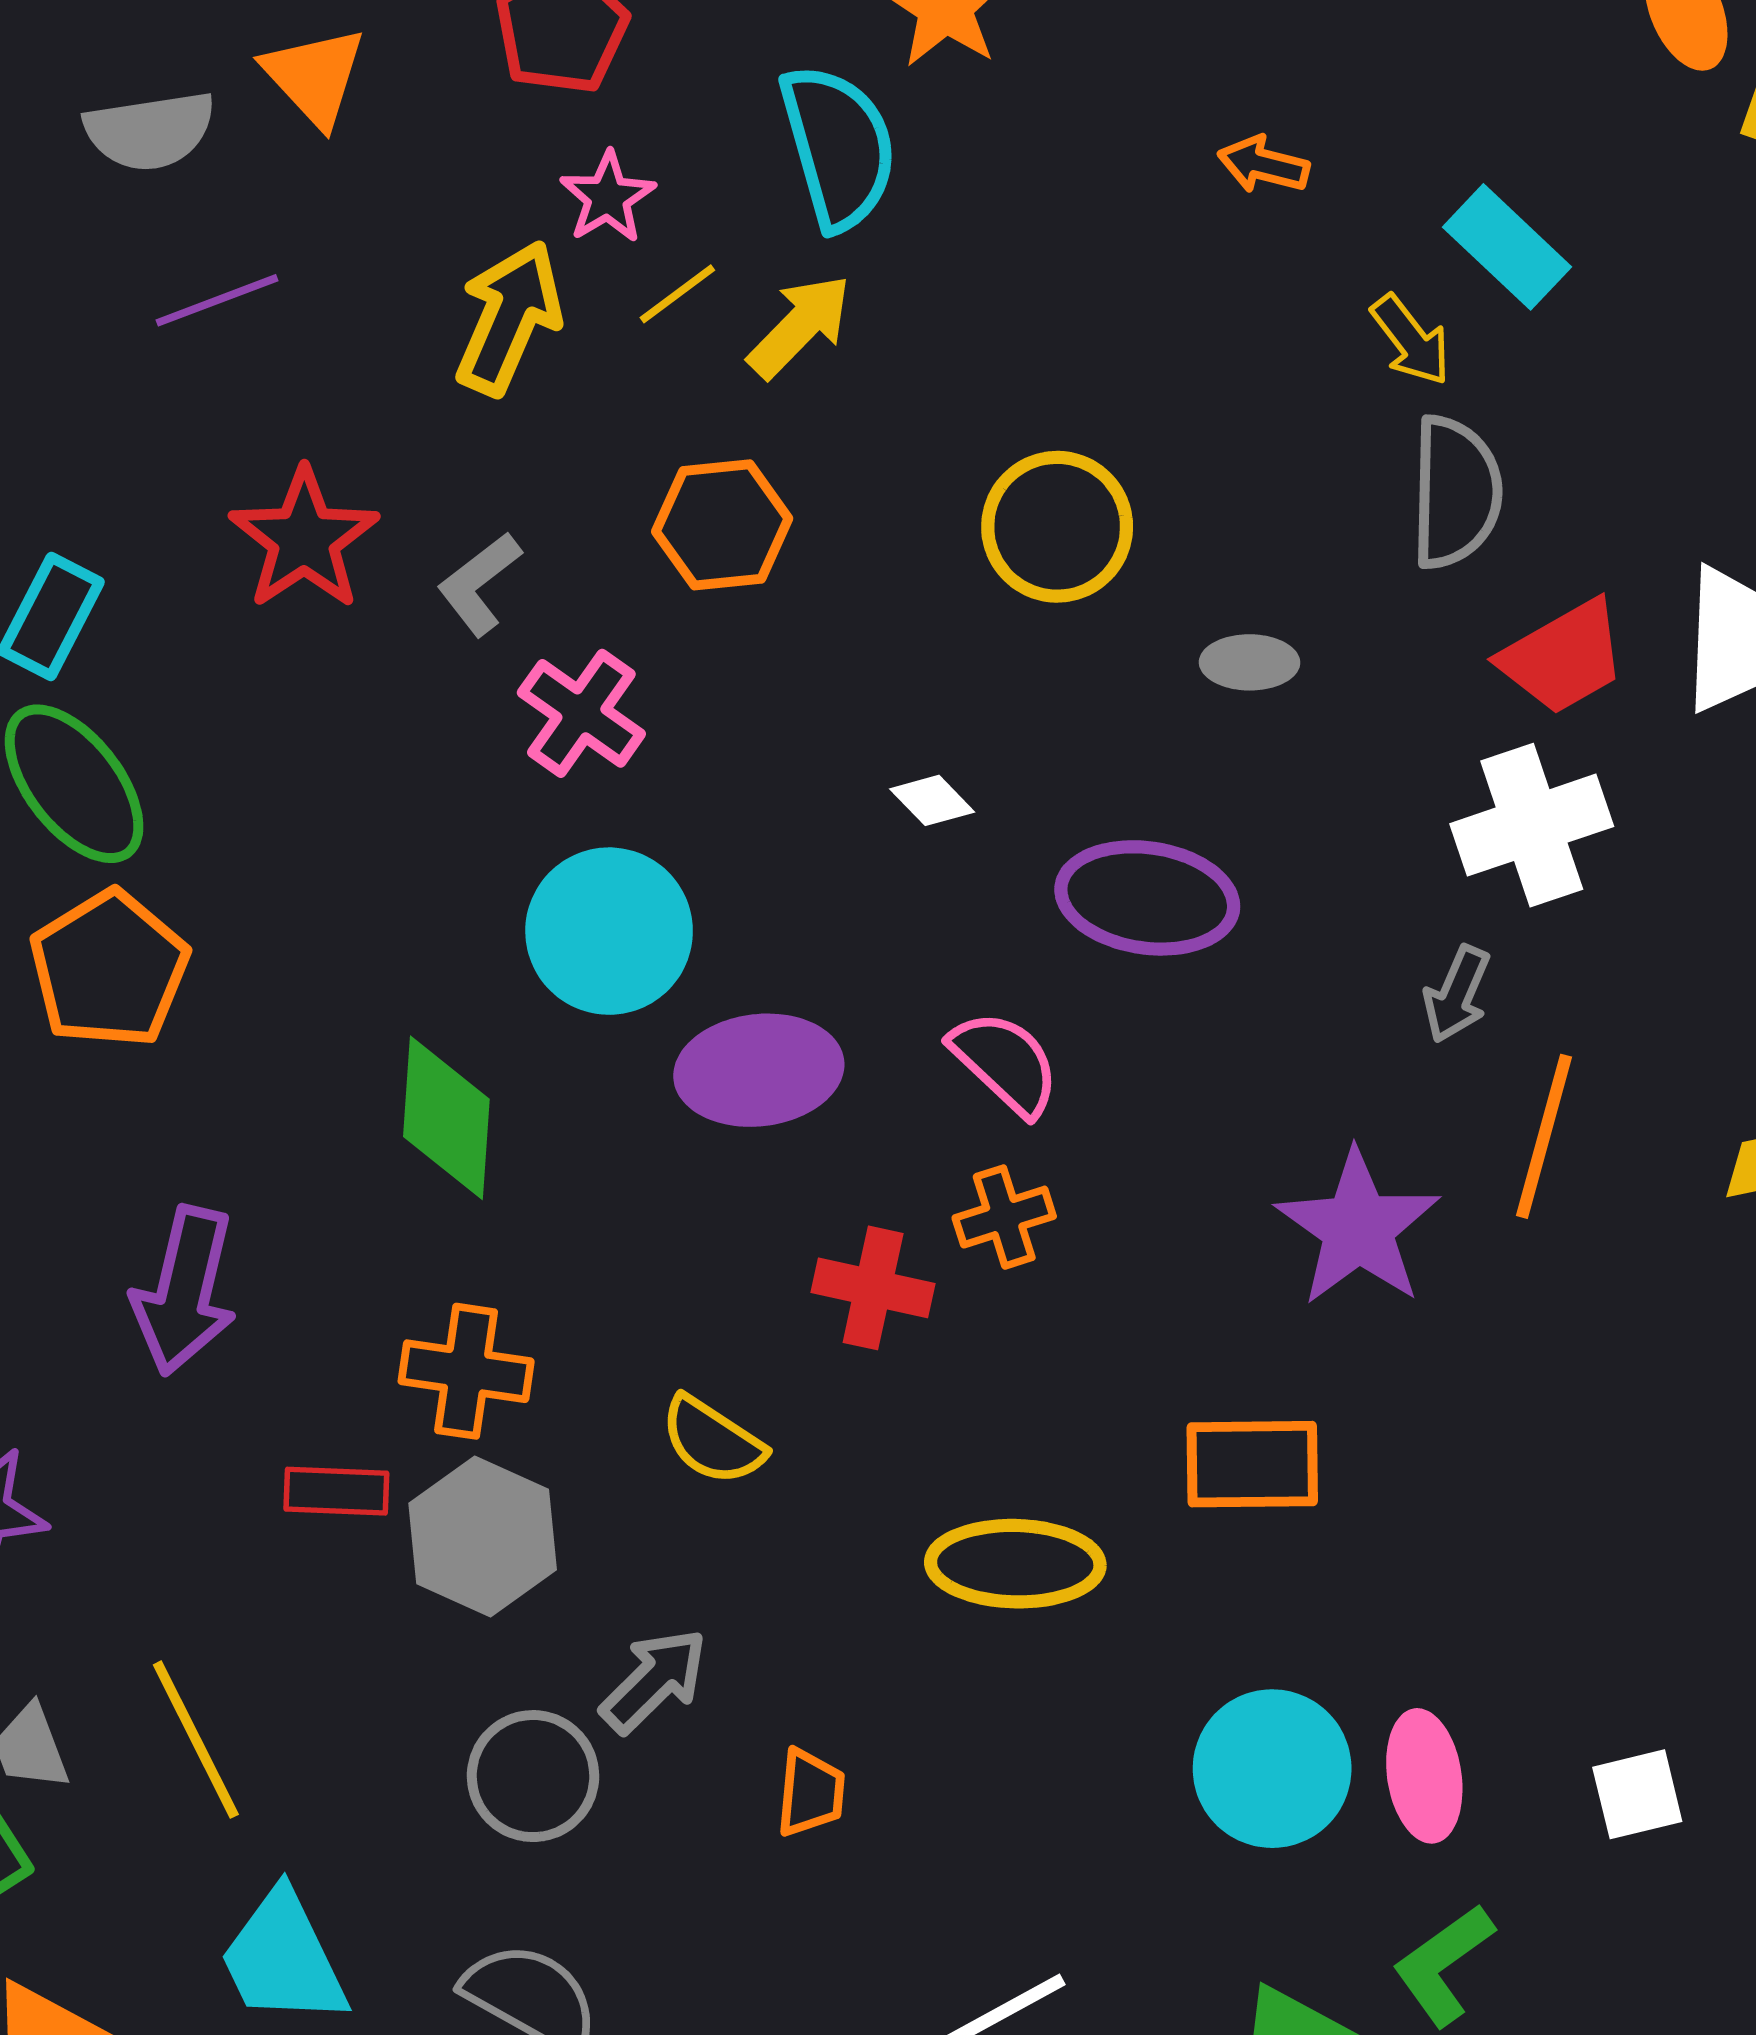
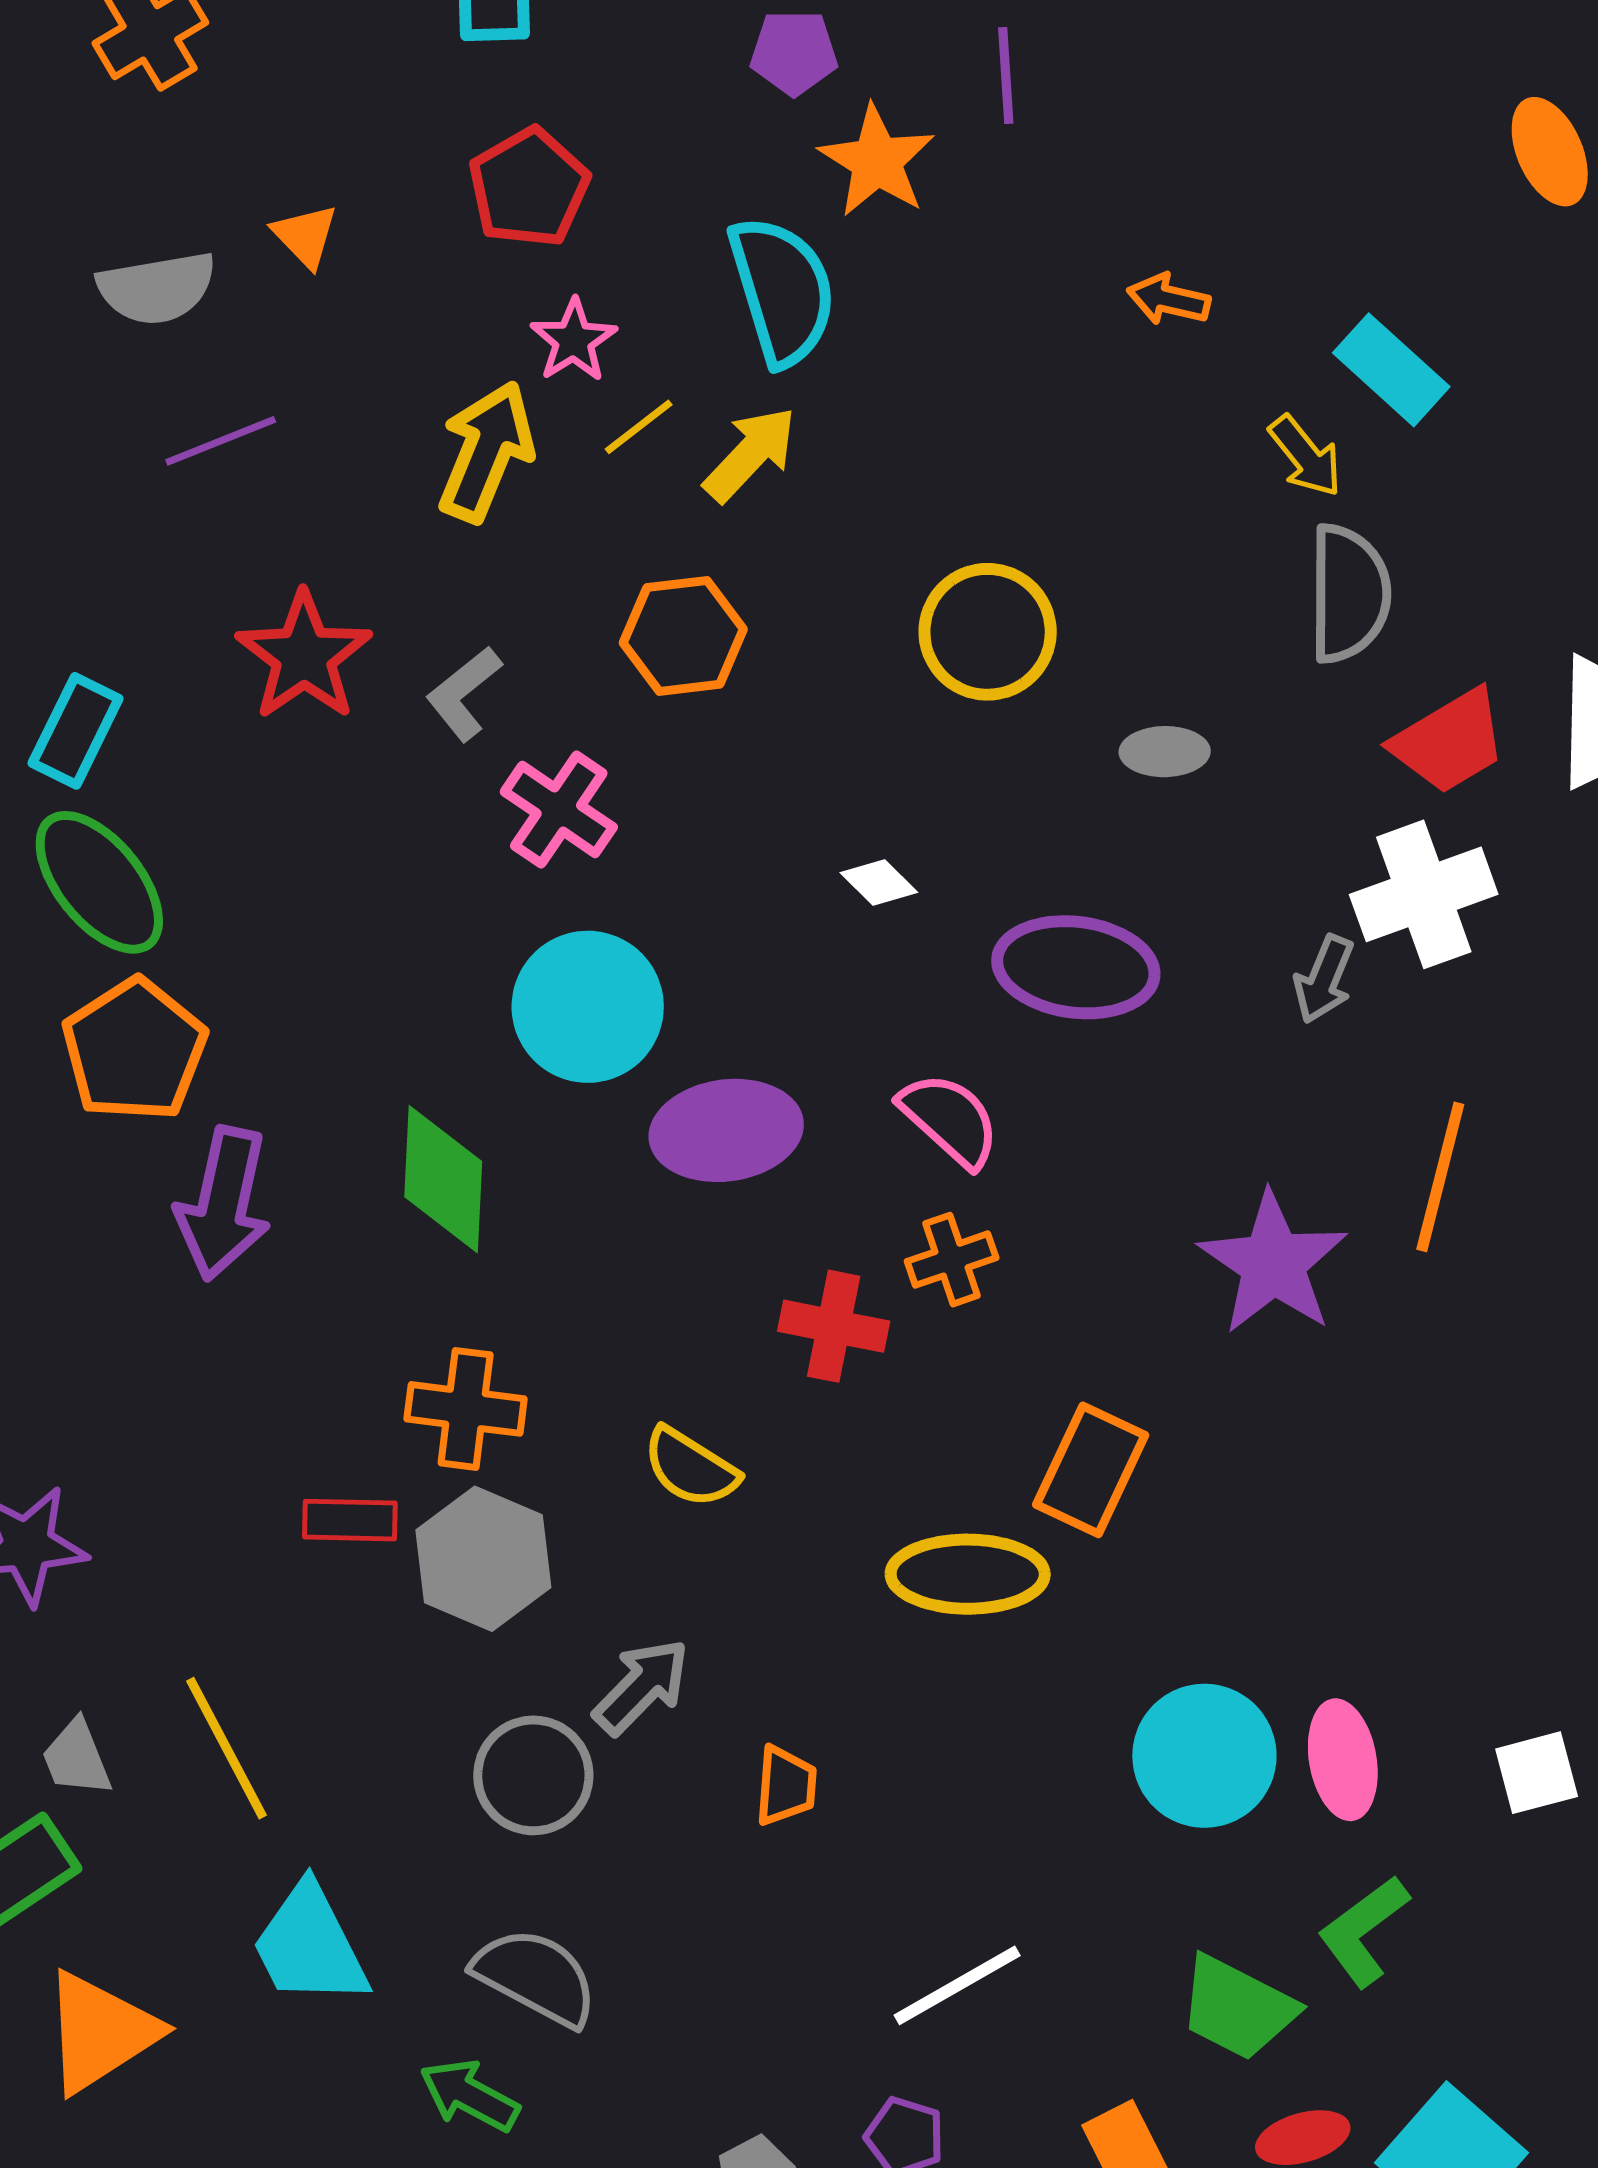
orange triangle: (314, 76) -> (305, 236), size x0.7
gray arrow: (1457, 994) -> (1324, 979), moved
purple arrow: (184, 1291) -> (223, 1204), moved
orange rectangle: (1252, 1464) -> (1091, 1470), moved, turned -63

